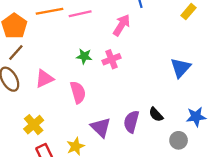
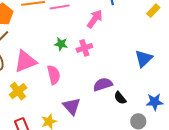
pink triangle: (44, 79) -> (25, 61), size x1.4
purple semicircle: (131, 122) -> (103, 84), moved, turned 54
yellow cross: (34, 125) -> (18, 91), moved

